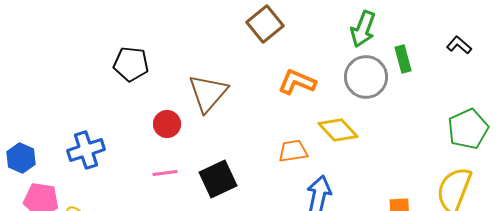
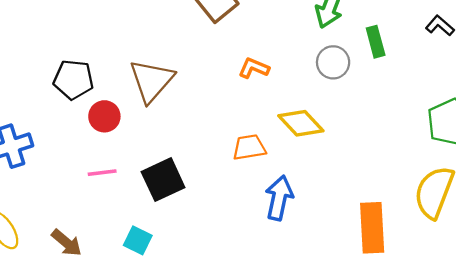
black pentagon: (131, 64) -> (73, 80), moved
gray circle: (366, 77) -> (333, 62), size x0.7
orange L-shape: (297, 82) -> (254, 68), size x0.7

